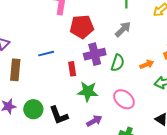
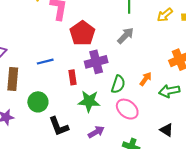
red pentagon: (82, 27) -> (82, 33), turned -30
green semicircle: (118, 63) -> (118, 84), moved
orange arrow: (147, 64) -> (146, 79), moved, turned -32
green circle: (33, 109) -> (38, 102), moved

